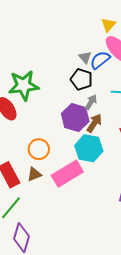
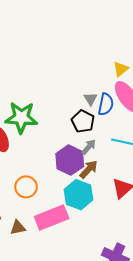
blue semicircle: (100, 60) -> (106, 104), turned 130
brown triangle: (34, 174) -> (18, 228), moved

